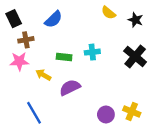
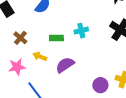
brown cross: (26, 40) -> (20, 38), moved, turned -32
pink star: (19, 61) -> (17, 67), moved

